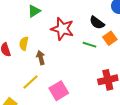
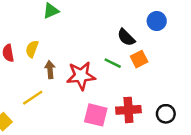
red star: (62, 29) -> (81, 76), moved, turned -30
pink square: (59, 91) -> (96, 115), moved, turned 36

